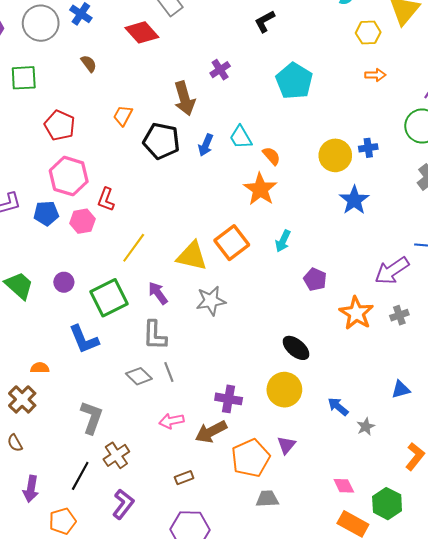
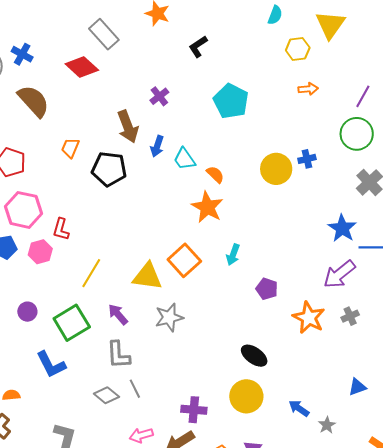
brown semicircle: (89, 64) -> (34, 101), size x2.0
blue arrow: (206, 145) -> (157, 146), moved
blue star: (354, 200) -> (342, 228), moved

